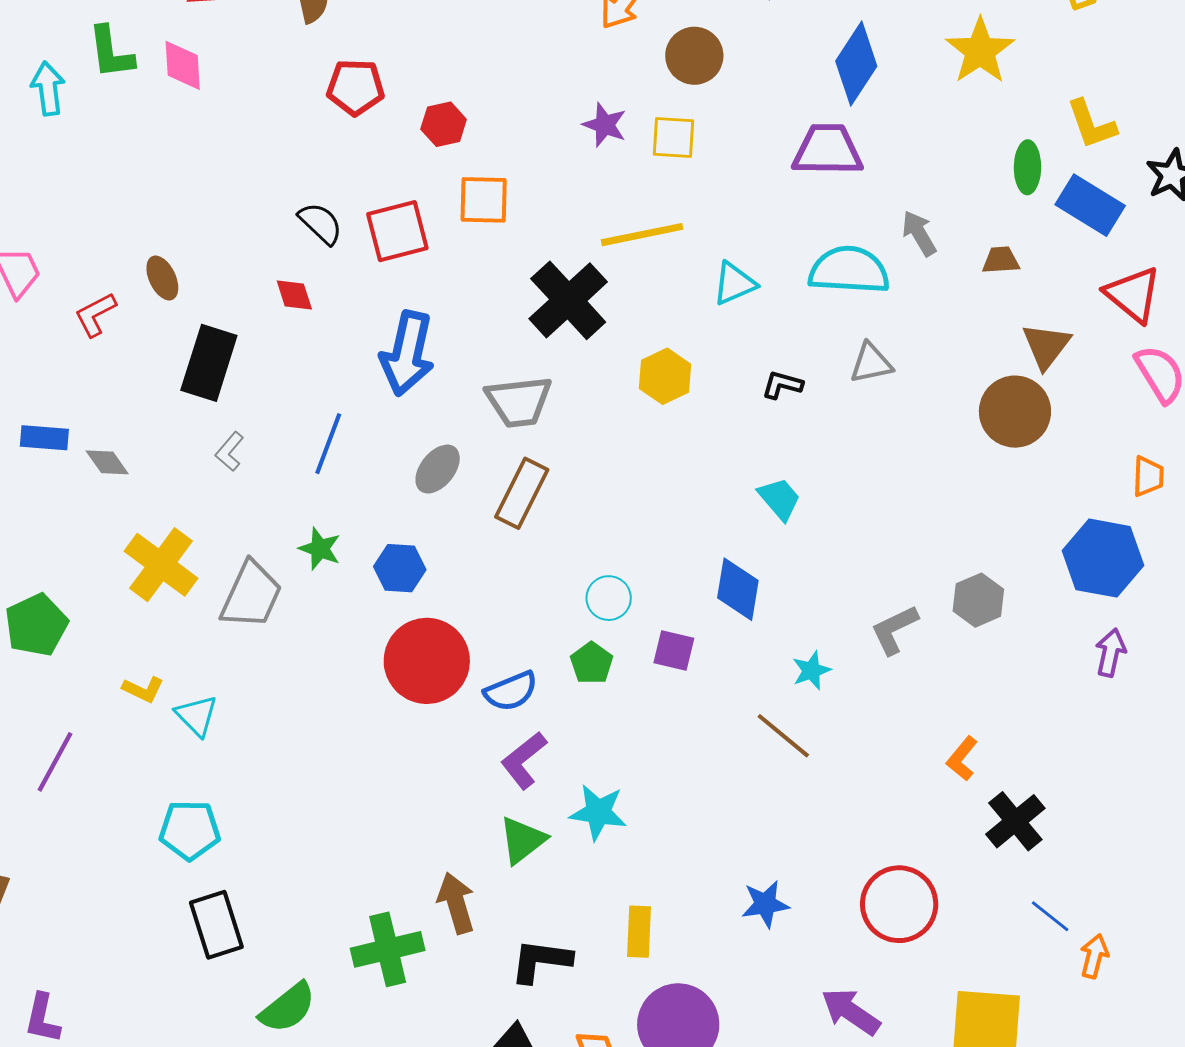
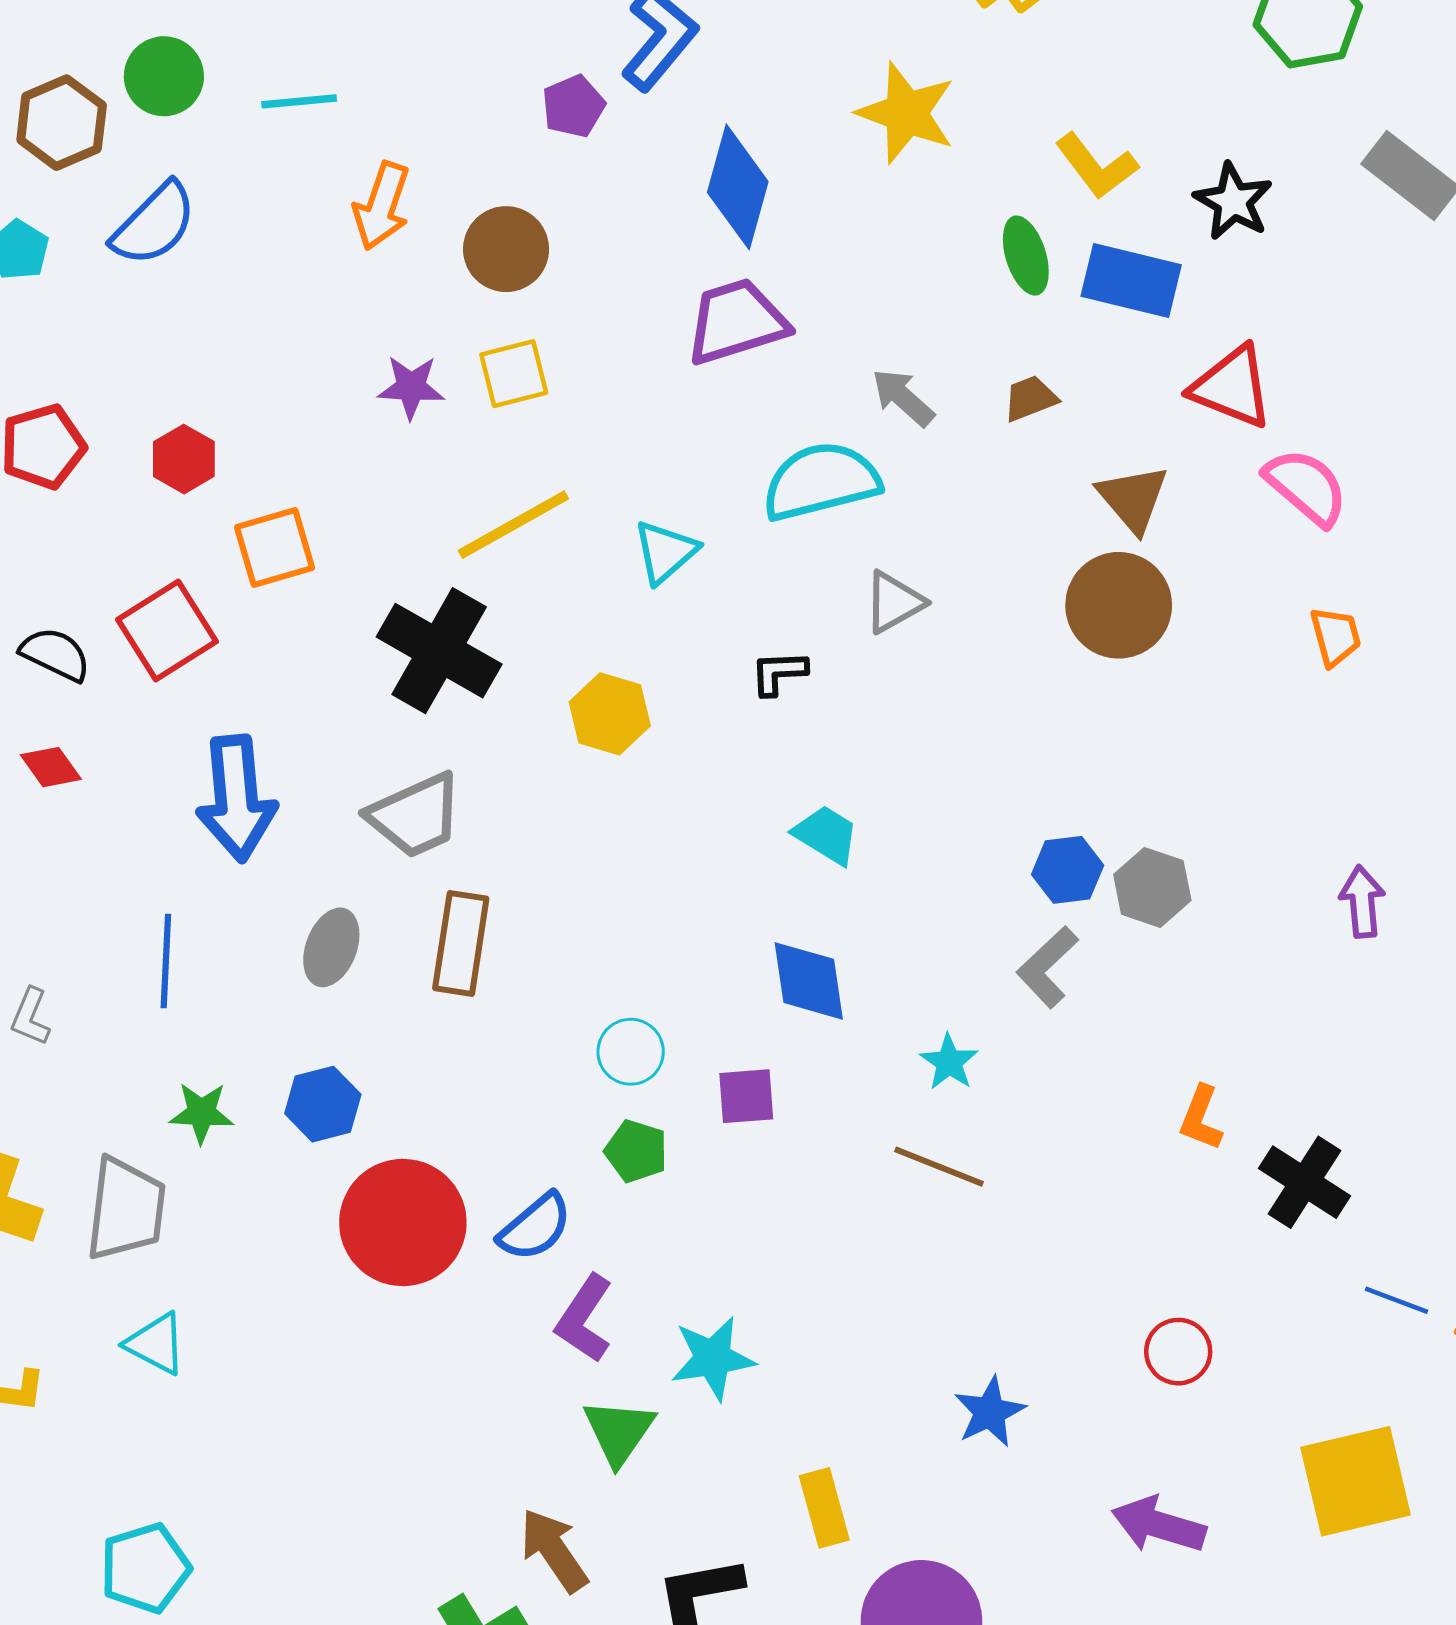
blue hexagon: (1103, 558) -> (1068, 870), moved, size x0.6
cyan triangle: (197, 716) -> (156, 1344), moved
red circle: (899, 904) -> (1178, 1352), size x0.6

